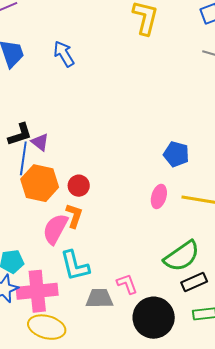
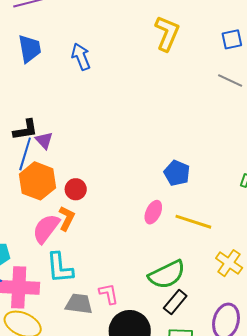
black rectangle: (194, 282) -> (175, 302), turned -35

